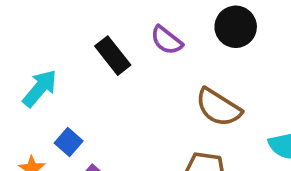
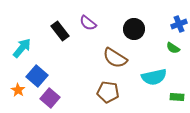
black circle: (236, 27) -> (134, 29), moved
blue square: (69, 142) -> (37, 76), size x1.5

